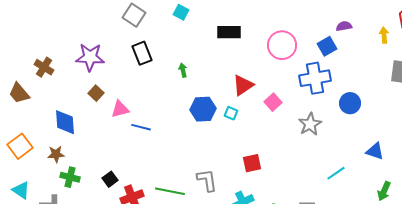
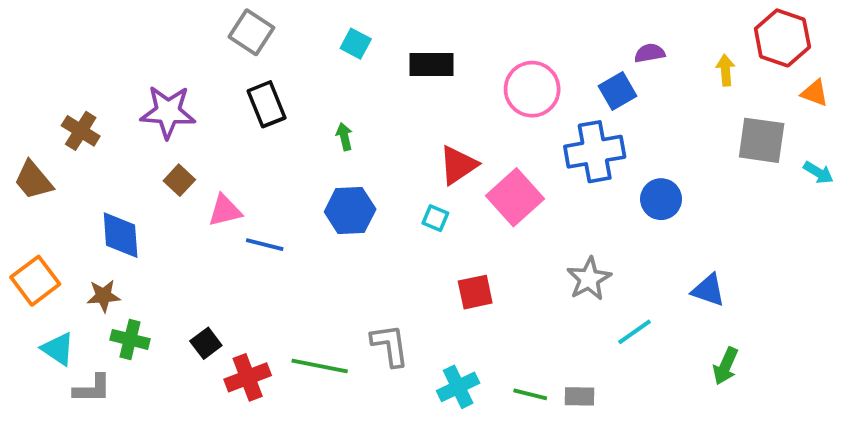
cyan square: (181, 12) -> (356, 44), moved
pink square: (273, 102) -> (515, 197), size x1.6
blue hexagon: (203, 109) -> (350, 211), moved
gray star: (310, 124) -> (589, 279), moved
red square: (252, 163) -> (475, 292), moved
cyan triangle: (21, 190) -> (58, 349), moved

